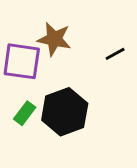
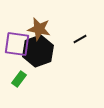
black hexagon: (65, 112) -> (38, 51), moved

